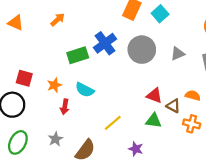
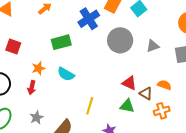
blue cross: (105, 43) -> (89, 19), moved
red square: (24, 78) -> (13, 47), moved
red arrow: (65, 107) -> (32, 88), moved
yellow line: (113, 123) -> (90, 106), turned -36
orange cross: (192, 124) -> (162, 111), turned -35

